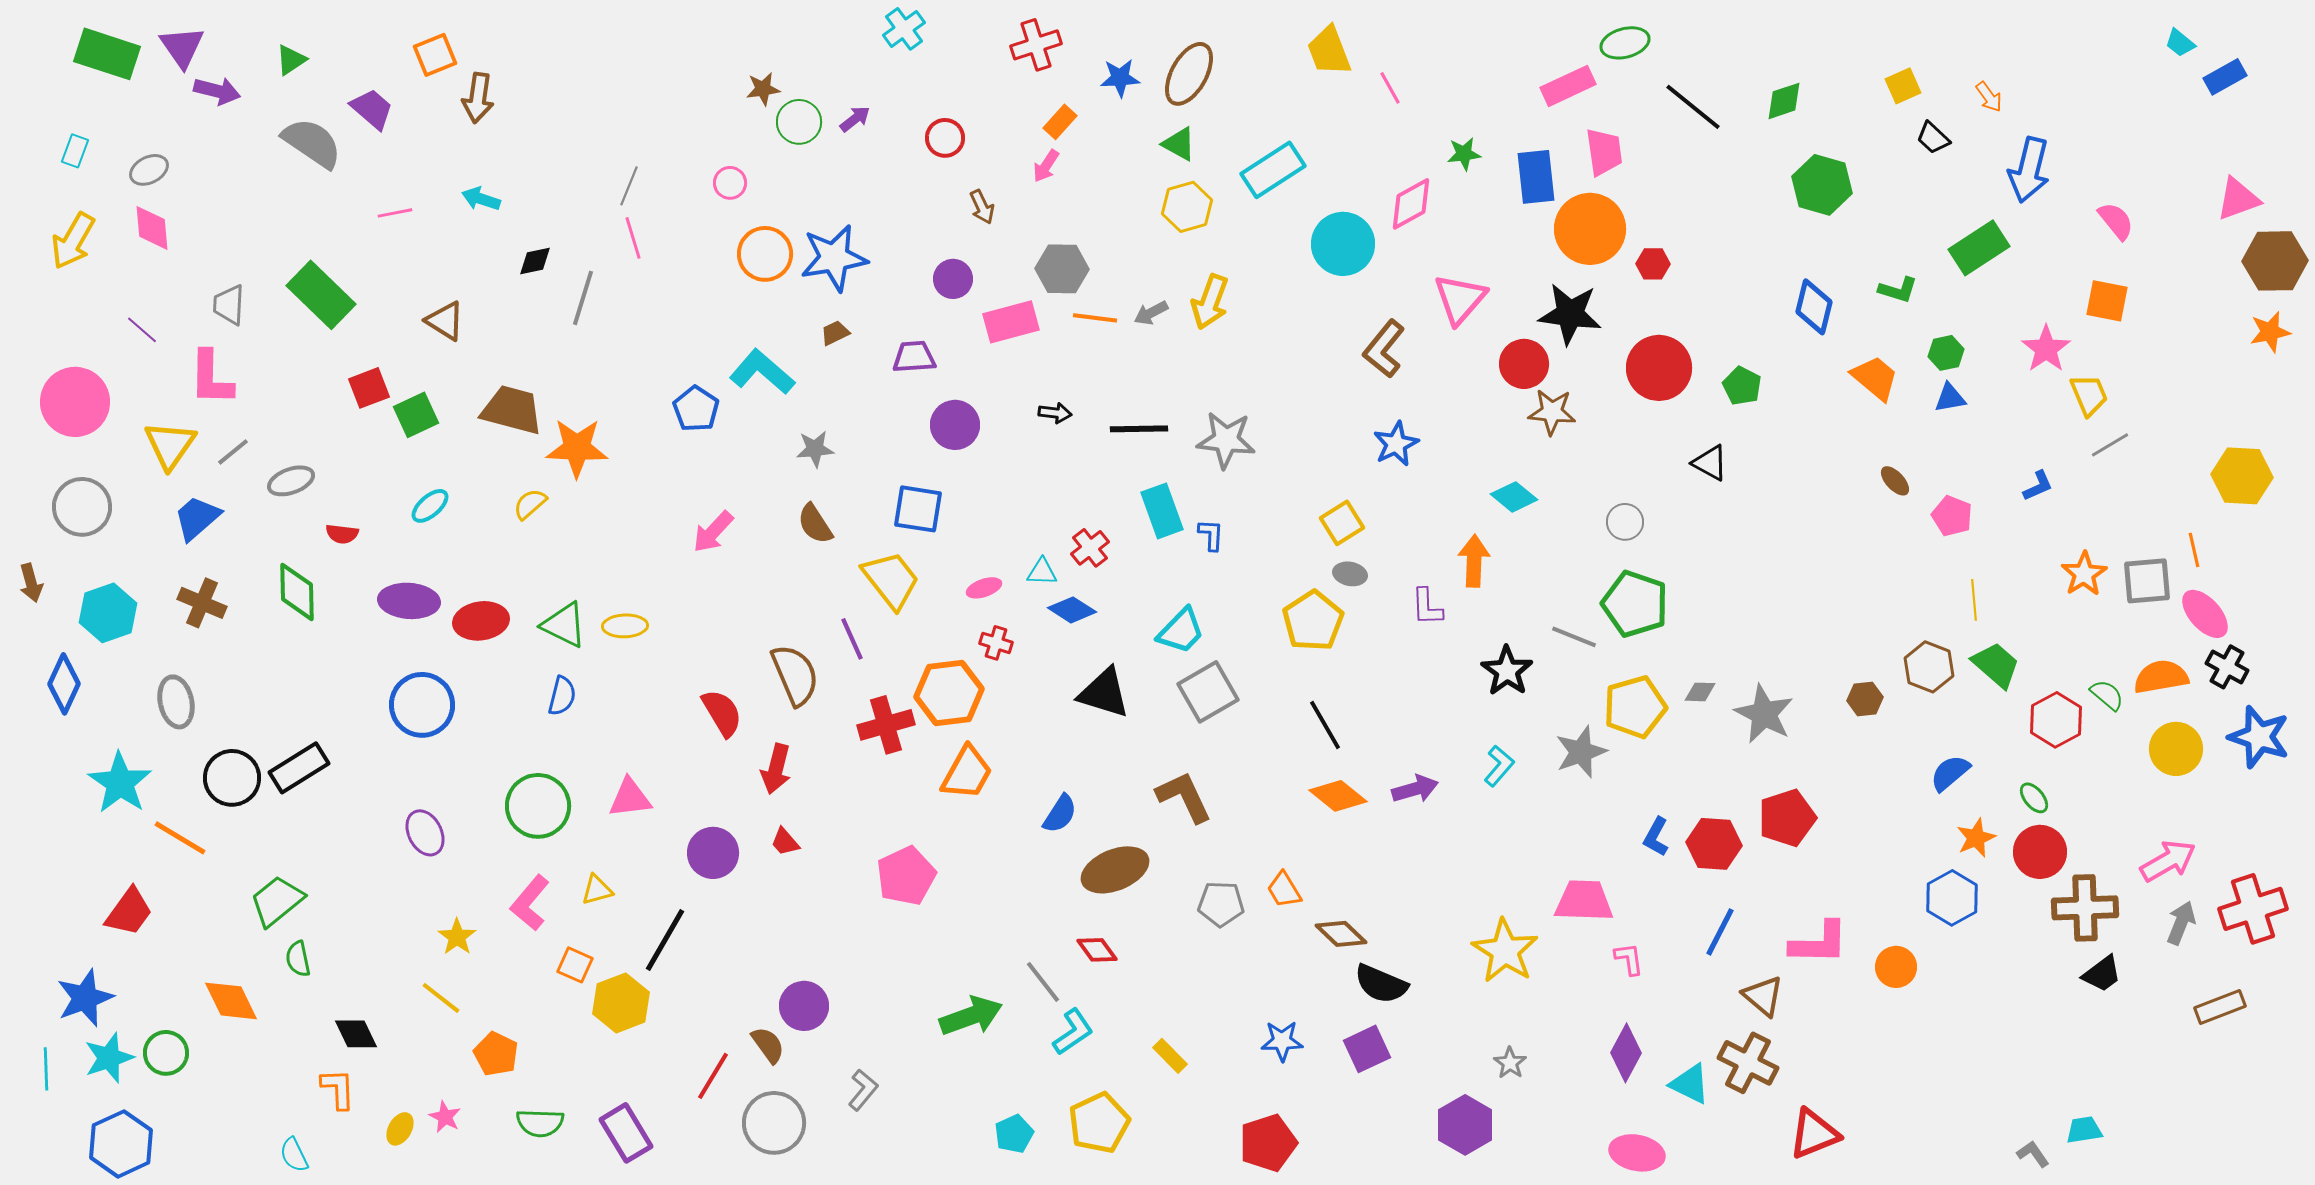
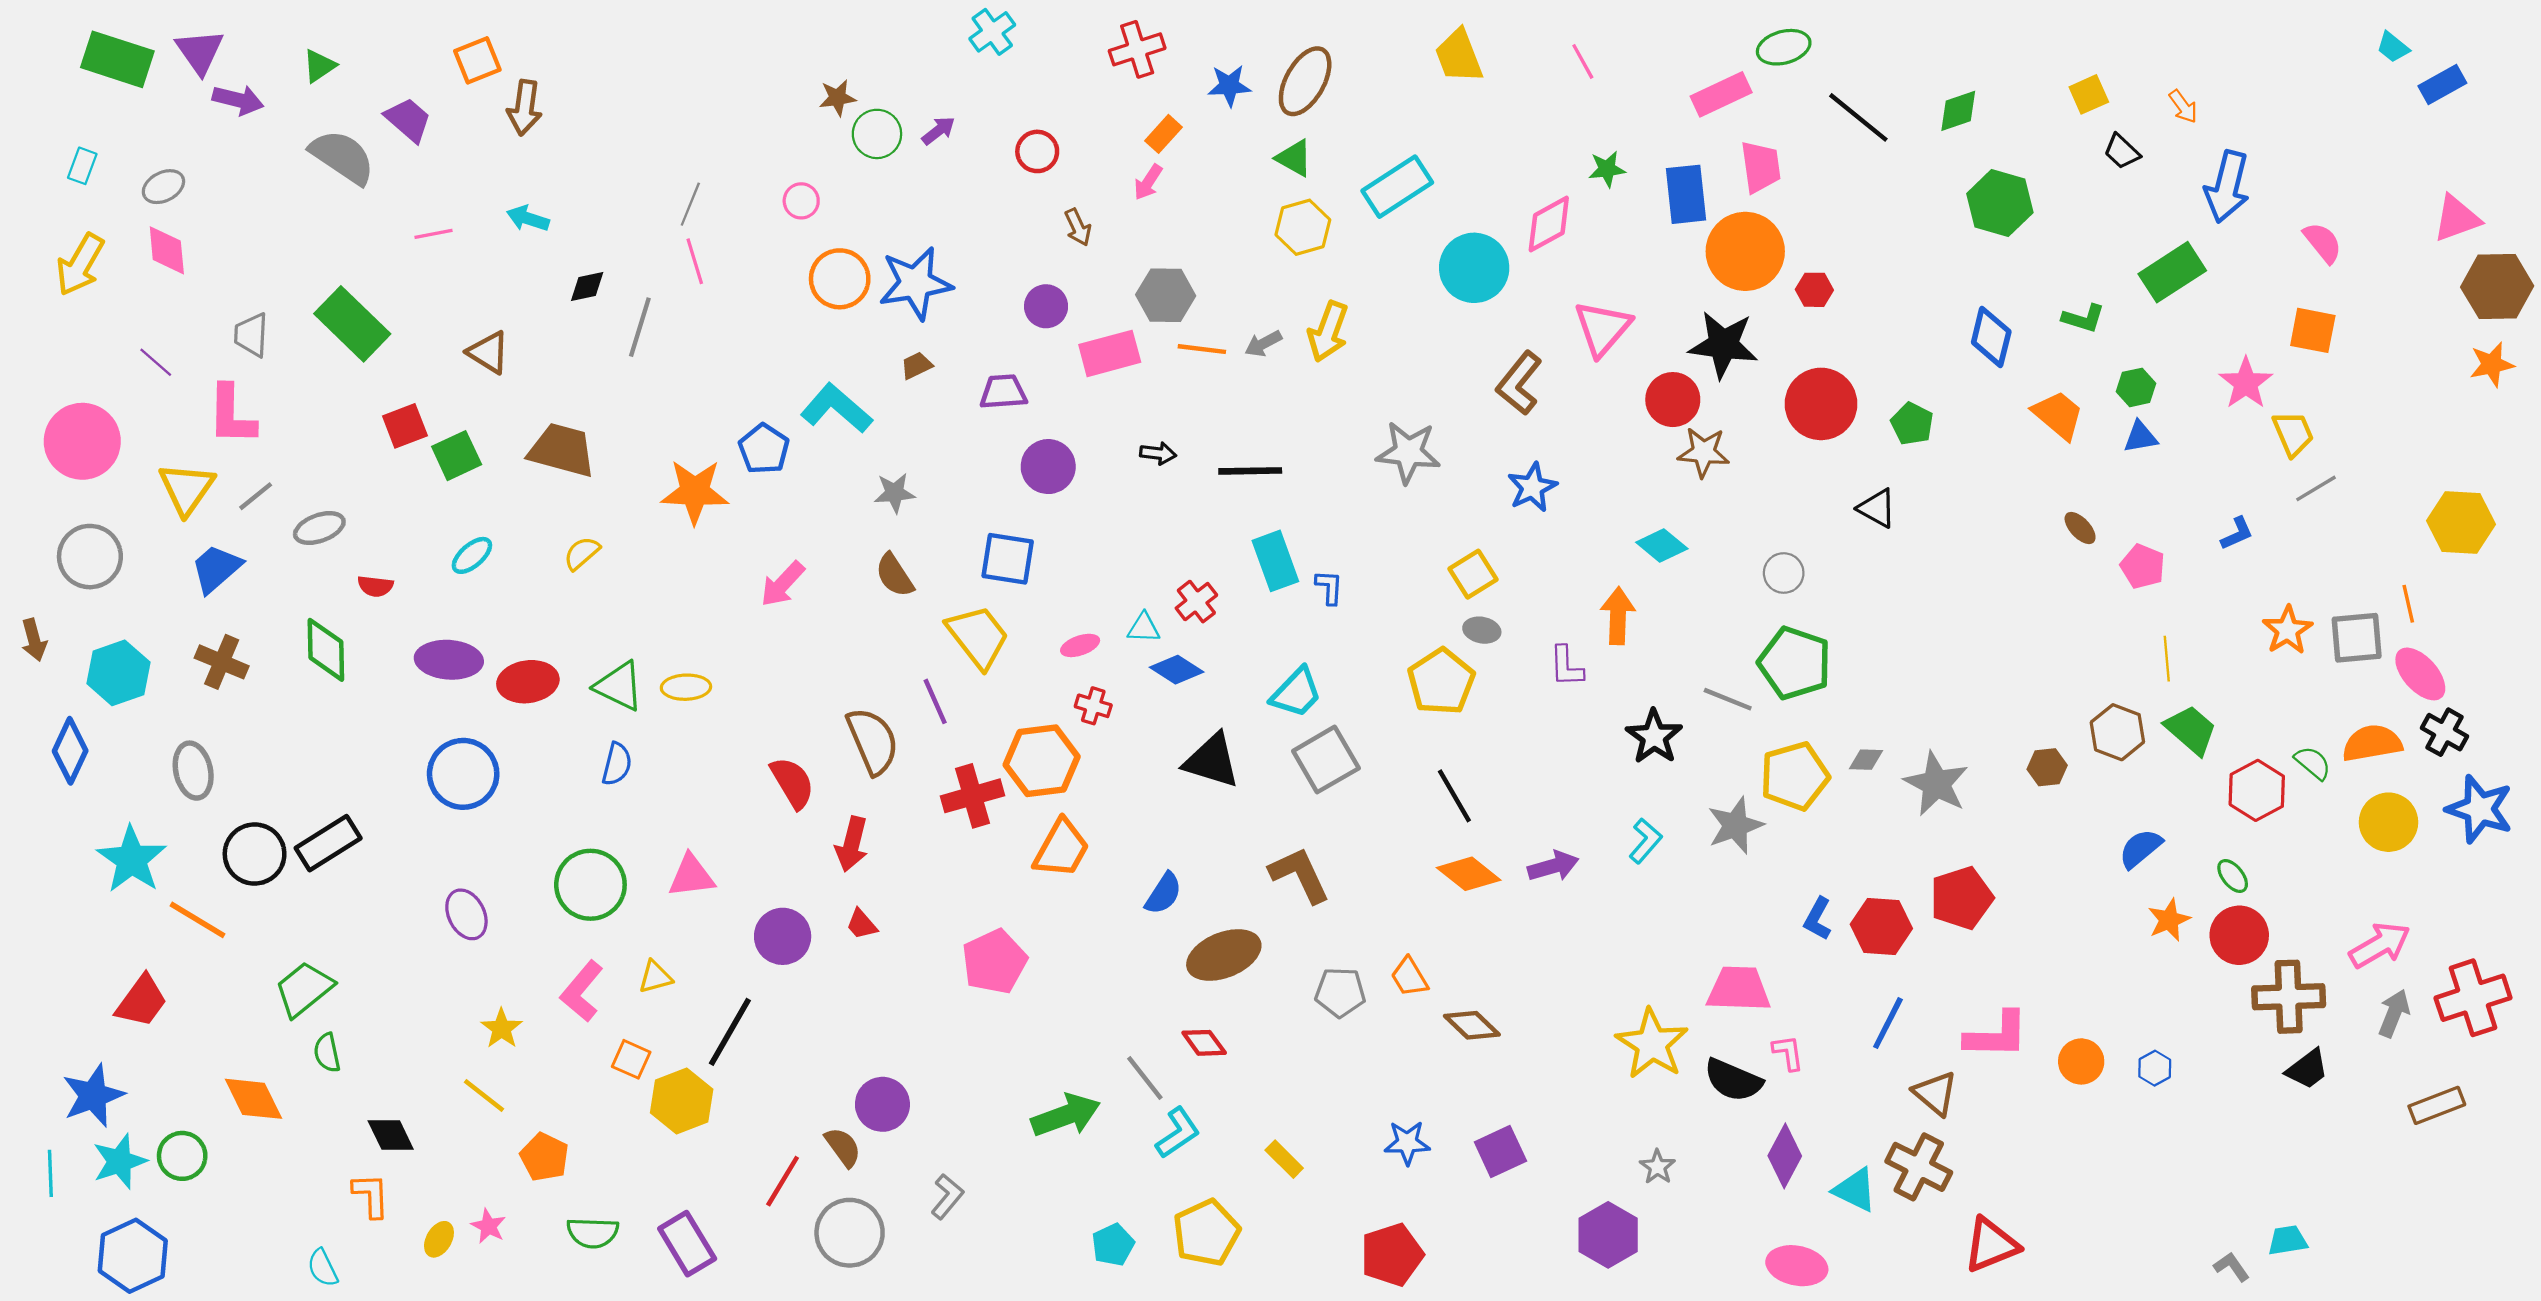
pink line: (1390, 88) -> (1583, 61), moved
gray star: (1226, 440) -> (1408, 452), moved
orange star: (577, 448) -> (695, 492), moved
blue hexagon: (1952, 898) -> (2155, 1068), moved, size x0.6
black semicircle: (1381, 984) -> (1733, 1080), moved

